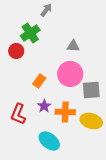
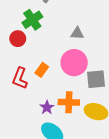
purple star: (44, 106) -> (47, 107), moved
red L-shape: (18, 114) -> (20, 78), moved

